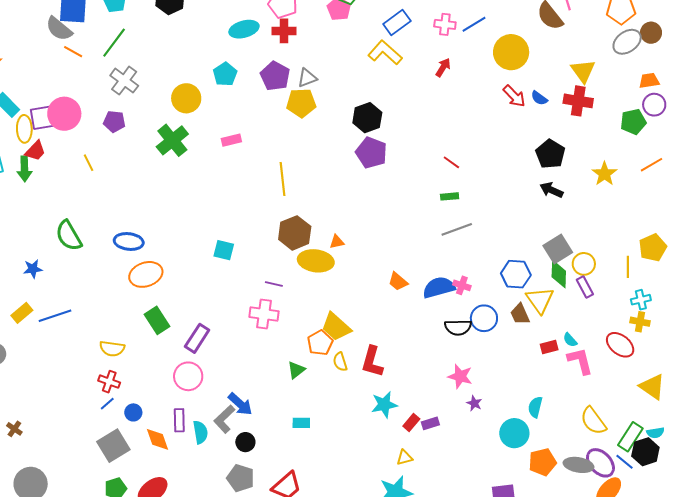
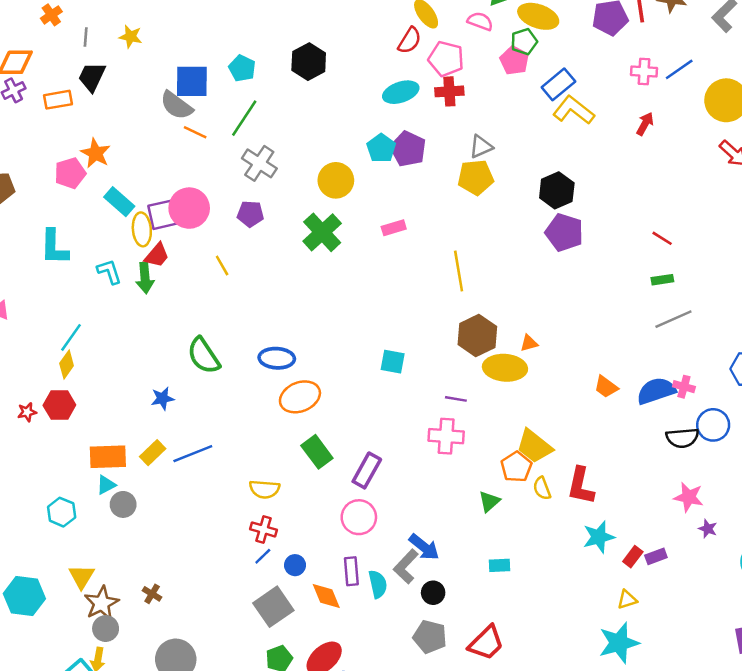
blue rectangle: (397, 23) -> (558, 84), moved
purple pentagon: (275, 76) -> (408, 149), moved

